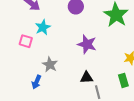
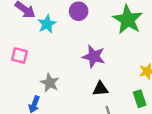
cyan star: (43, 27) -> (47, 24), moved
black triangle: (87, 78) -> (100, 89), moved

